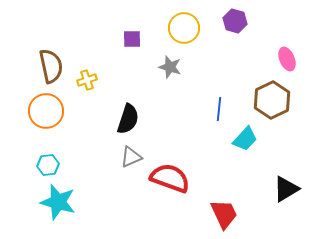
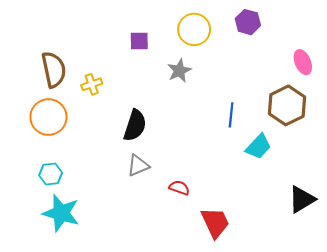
gray star: (170, 67) -> (179, 71), turned 30
red semicircle: (170, 178) -> (179, 188), size x0.5
red trapezoid: (224, 214) -> (215, 223), moved

